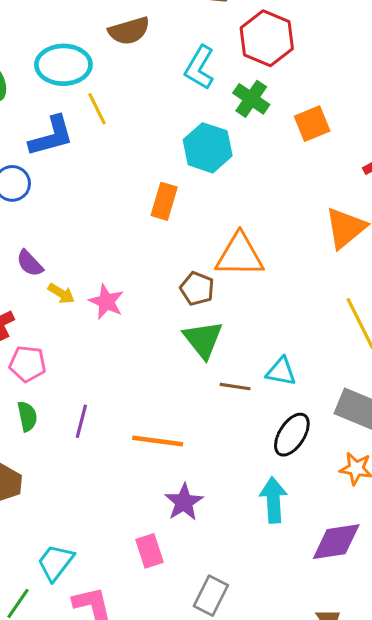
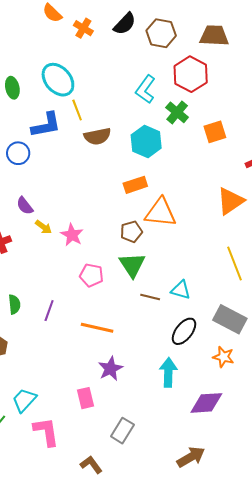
brown semicircle: (129, 31) -> (97, 136), moved
cyan ellipse: (63, 65) -> (58, 80), turned 44
orange rectangle: (164, 201) -> (135, 185), moved, turned 50
brown pentagon: (197, 289) -> (131, 232), turned 30
pink pentagon: (28, 364) -> (91, 275), moved

